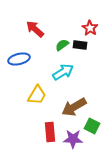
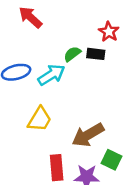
red arrow: (35, 29) -> (30, 17), moved
cyan arrow: (63, 72) -> (51, 75), moved

